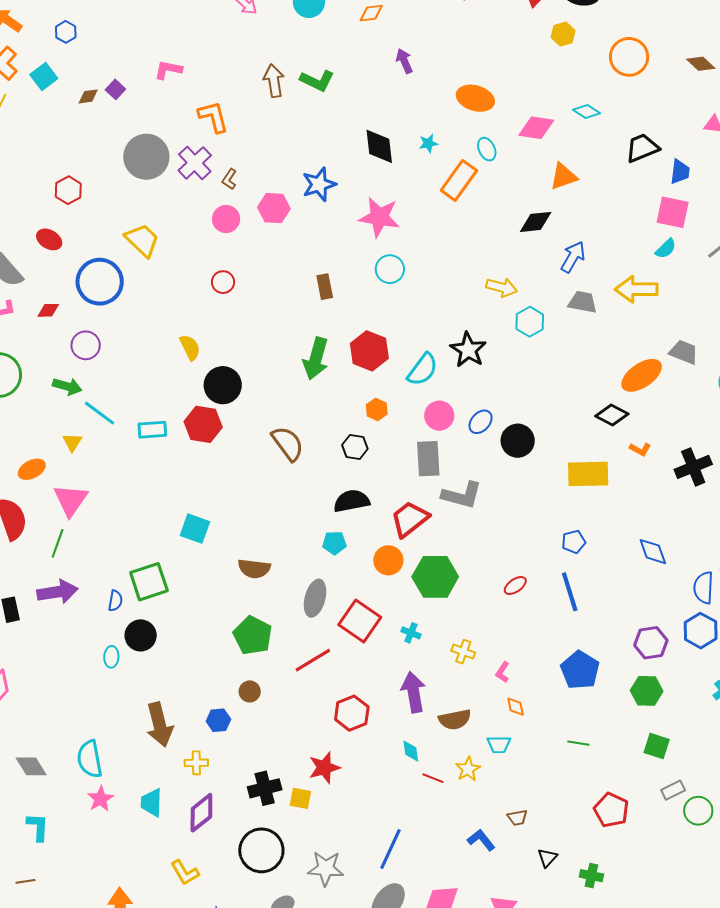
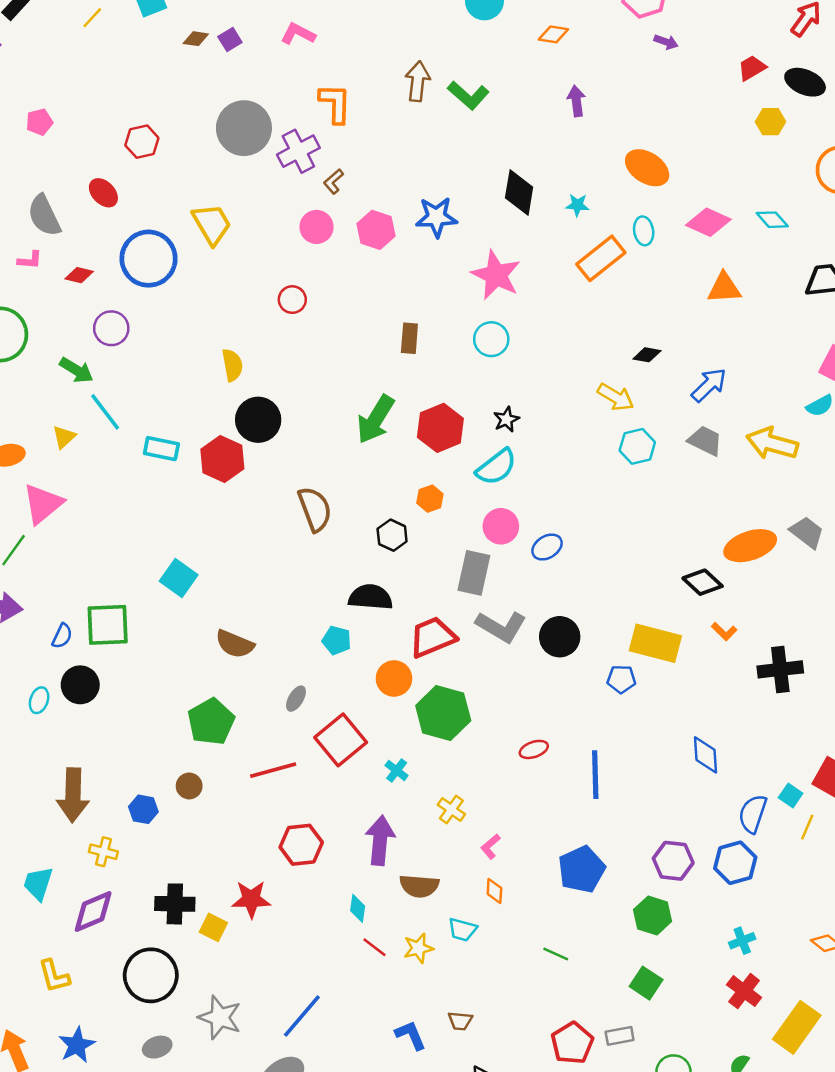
black diamond: (536, 222) -> (647, 355), moved, size x0.7
black star: (468, 350) -> (506, 419), moved, size x0.6
black circle: (518, 441) -> (560, 637), moved
blue pentagon: (574, 542) -> (621, 679), moved
gray ellipse: (315, 598) -> (296, 699), size x0.6
gray rectangle: (673, 790) -> (620, 1036), moved

